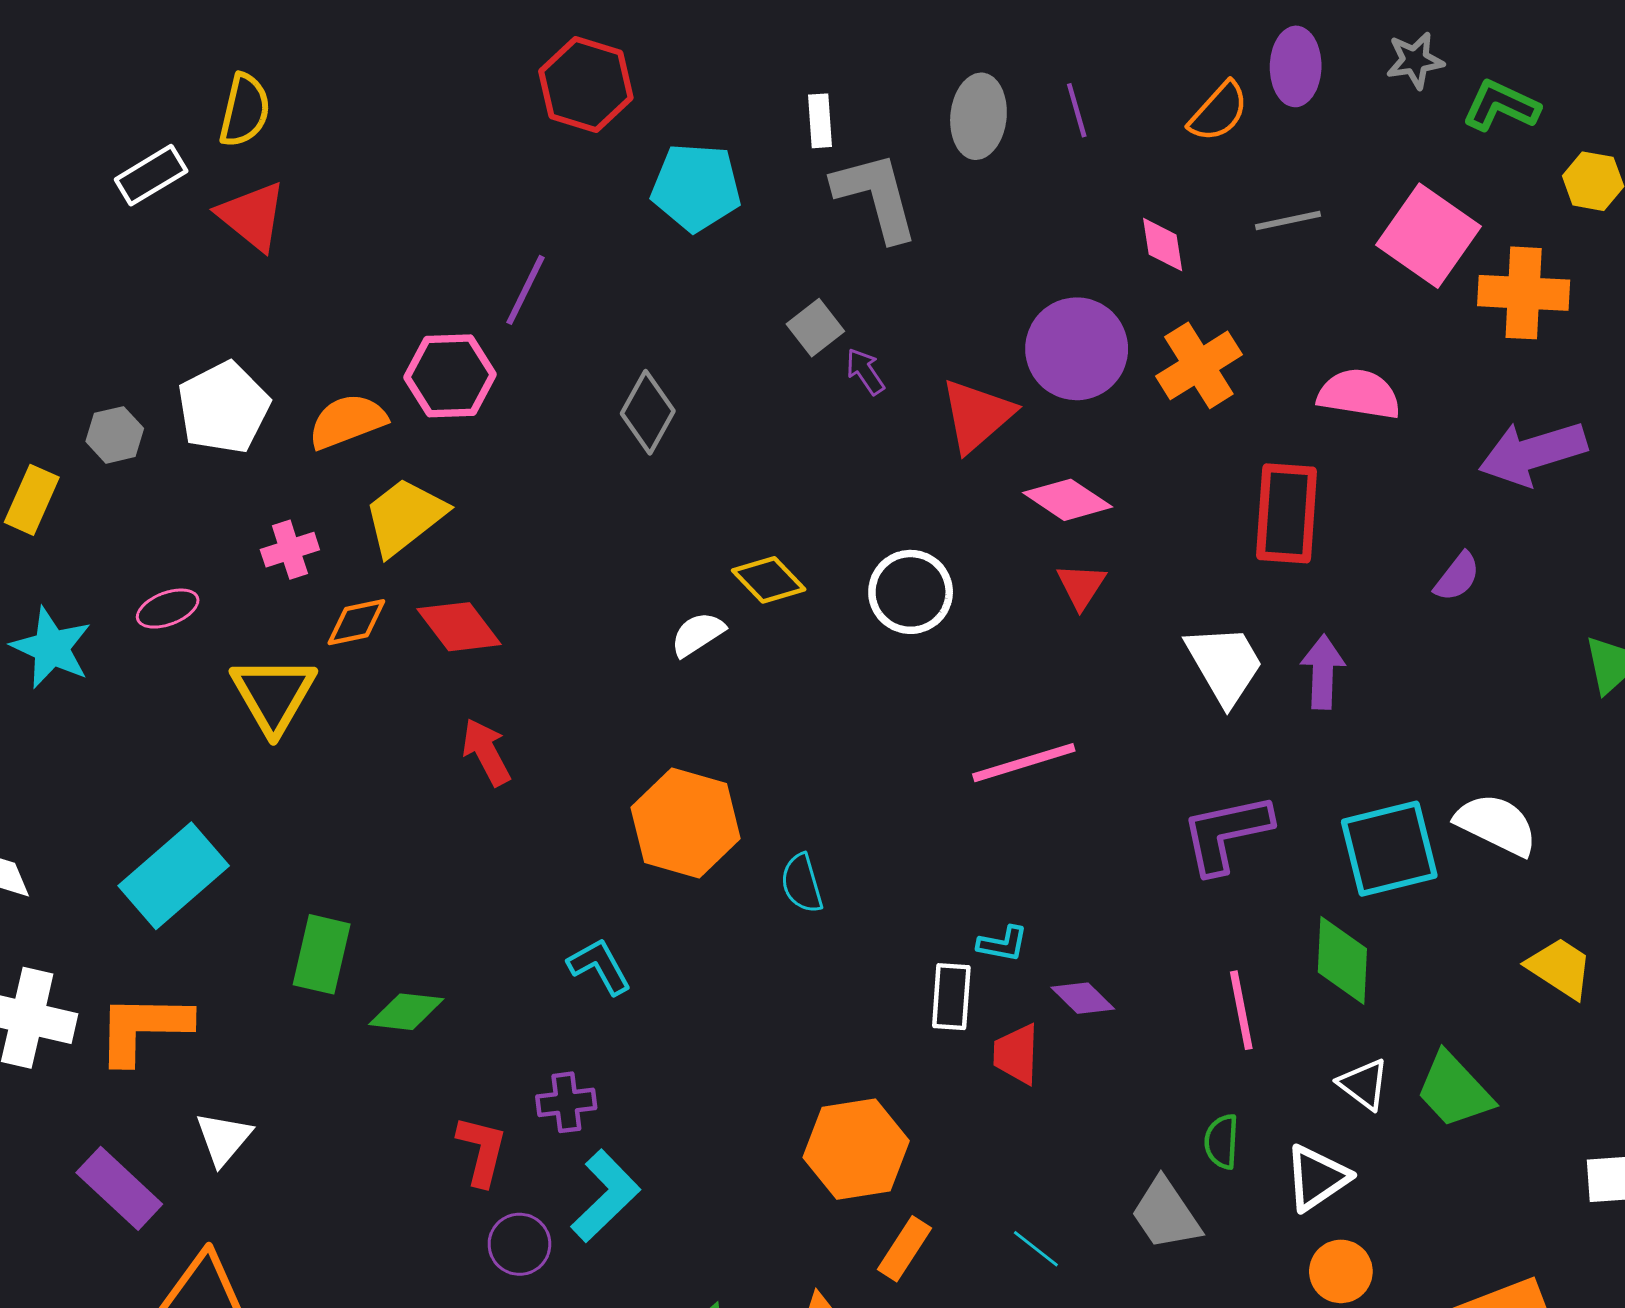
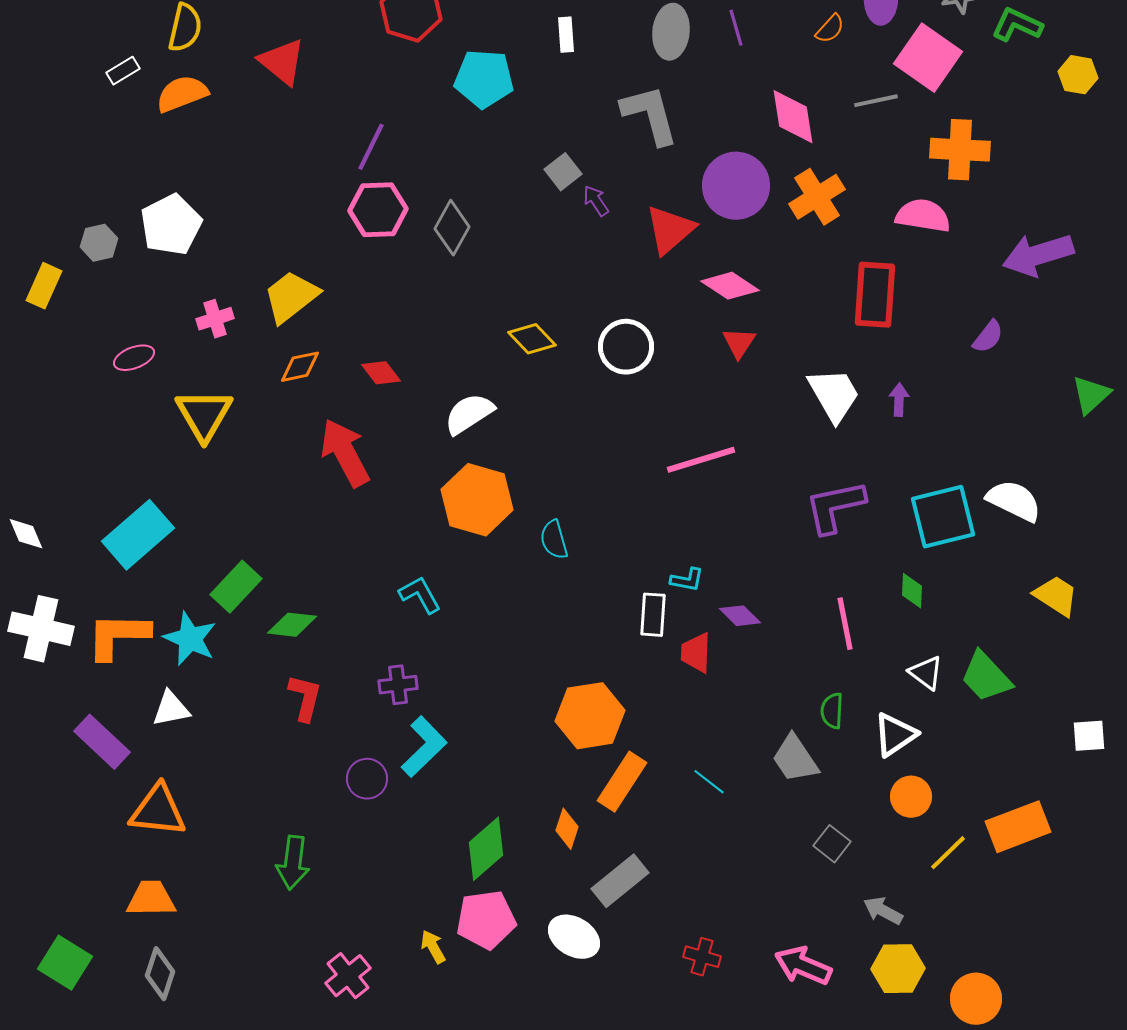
orange semicircle: (1219, 112) -> (830, 29), size x0.7
white rectangle: (151, 175) -> (123, 71), size x0.7
gray L-shape: (876, 196) -> (650, 115), moved
red triangle: (252, 216) -> (282, 62), moved
pink square: (1428, 236) -> (928, 58), moved
pink diamond: (1163, 245) -> (793, 117), size x1.5
orange cross: (1524, 293) -> (960, 150), moved
pink hexagon: (450, 376) -> (378, 210), moved
orange semicircle: (347, 421) -> (182, 94), moved
orange diamond: (356, 622) -> (300, 367), moved
red diamond: (459, 627) -> (381, 373), moved, size x0.7
white semicircle: (698, 634) -> (469, 414), moved, size x1.4
cyan star: (51, 648) -> (190, 639), moved
purple arrow: (1323, 672) -> (899, 400), size x0.7
red arrow: (486, 752) -> (345, 453), size x1.5
green rectangle: (322, 954) -> (236, 587), turned 30
green diamond: (1342, 960) -> (912, 591), size x0.6
white triangle: (223, 1139) -> (171, 709), turned 39
red L-shape: (482, 1151) -> (305, 698), moved
orange rectangle: (905, 1249) -> (622, 782), size x1.4

